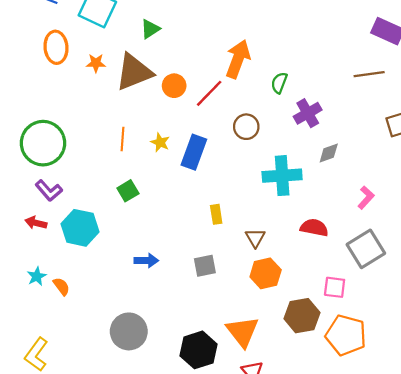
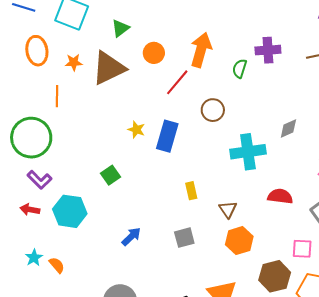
orange circle: (174, 86) -> (154, 53), moved
purple cross: (308, 113) -> (268, 50), moved, turned 30
orange line: (123, 139) -> (57, 96), moved
blue arrow: (146, 261) -> (131, 237), turned -40

